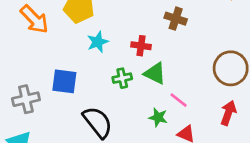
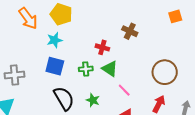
cyan star: (98, 42) -> (55, 40), moved
blue square: (64, 81) -> (55, 66), moved
green star: (158, 117) -> (93, 100), moved

